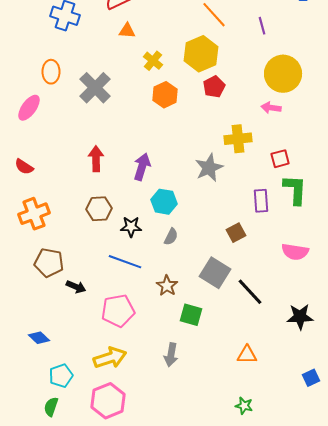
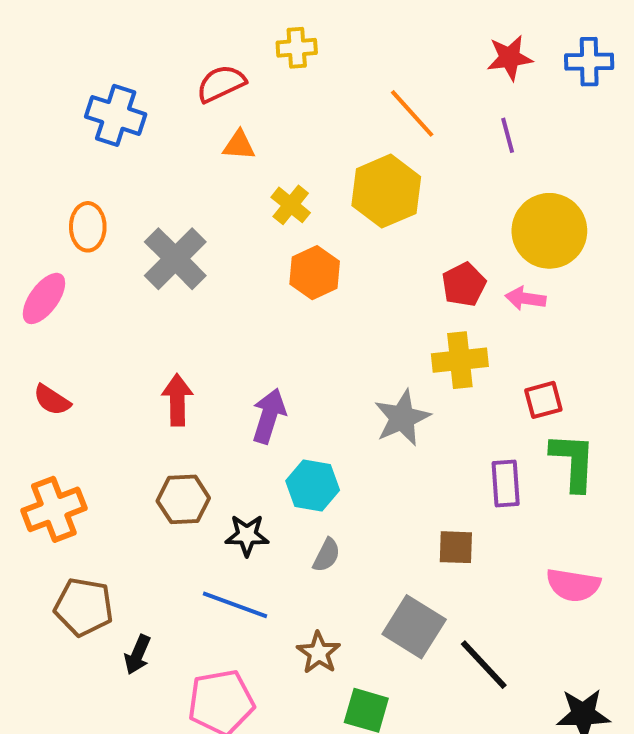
red pentagon: (214, 87) -> (464, 285), moved
red semicircle: (24, 167) -> (52, 400), moved
brown square: (236, 233) -> (456, 547), turned 30
black arrow: (76, 287) -> (138, 655), turned 90

